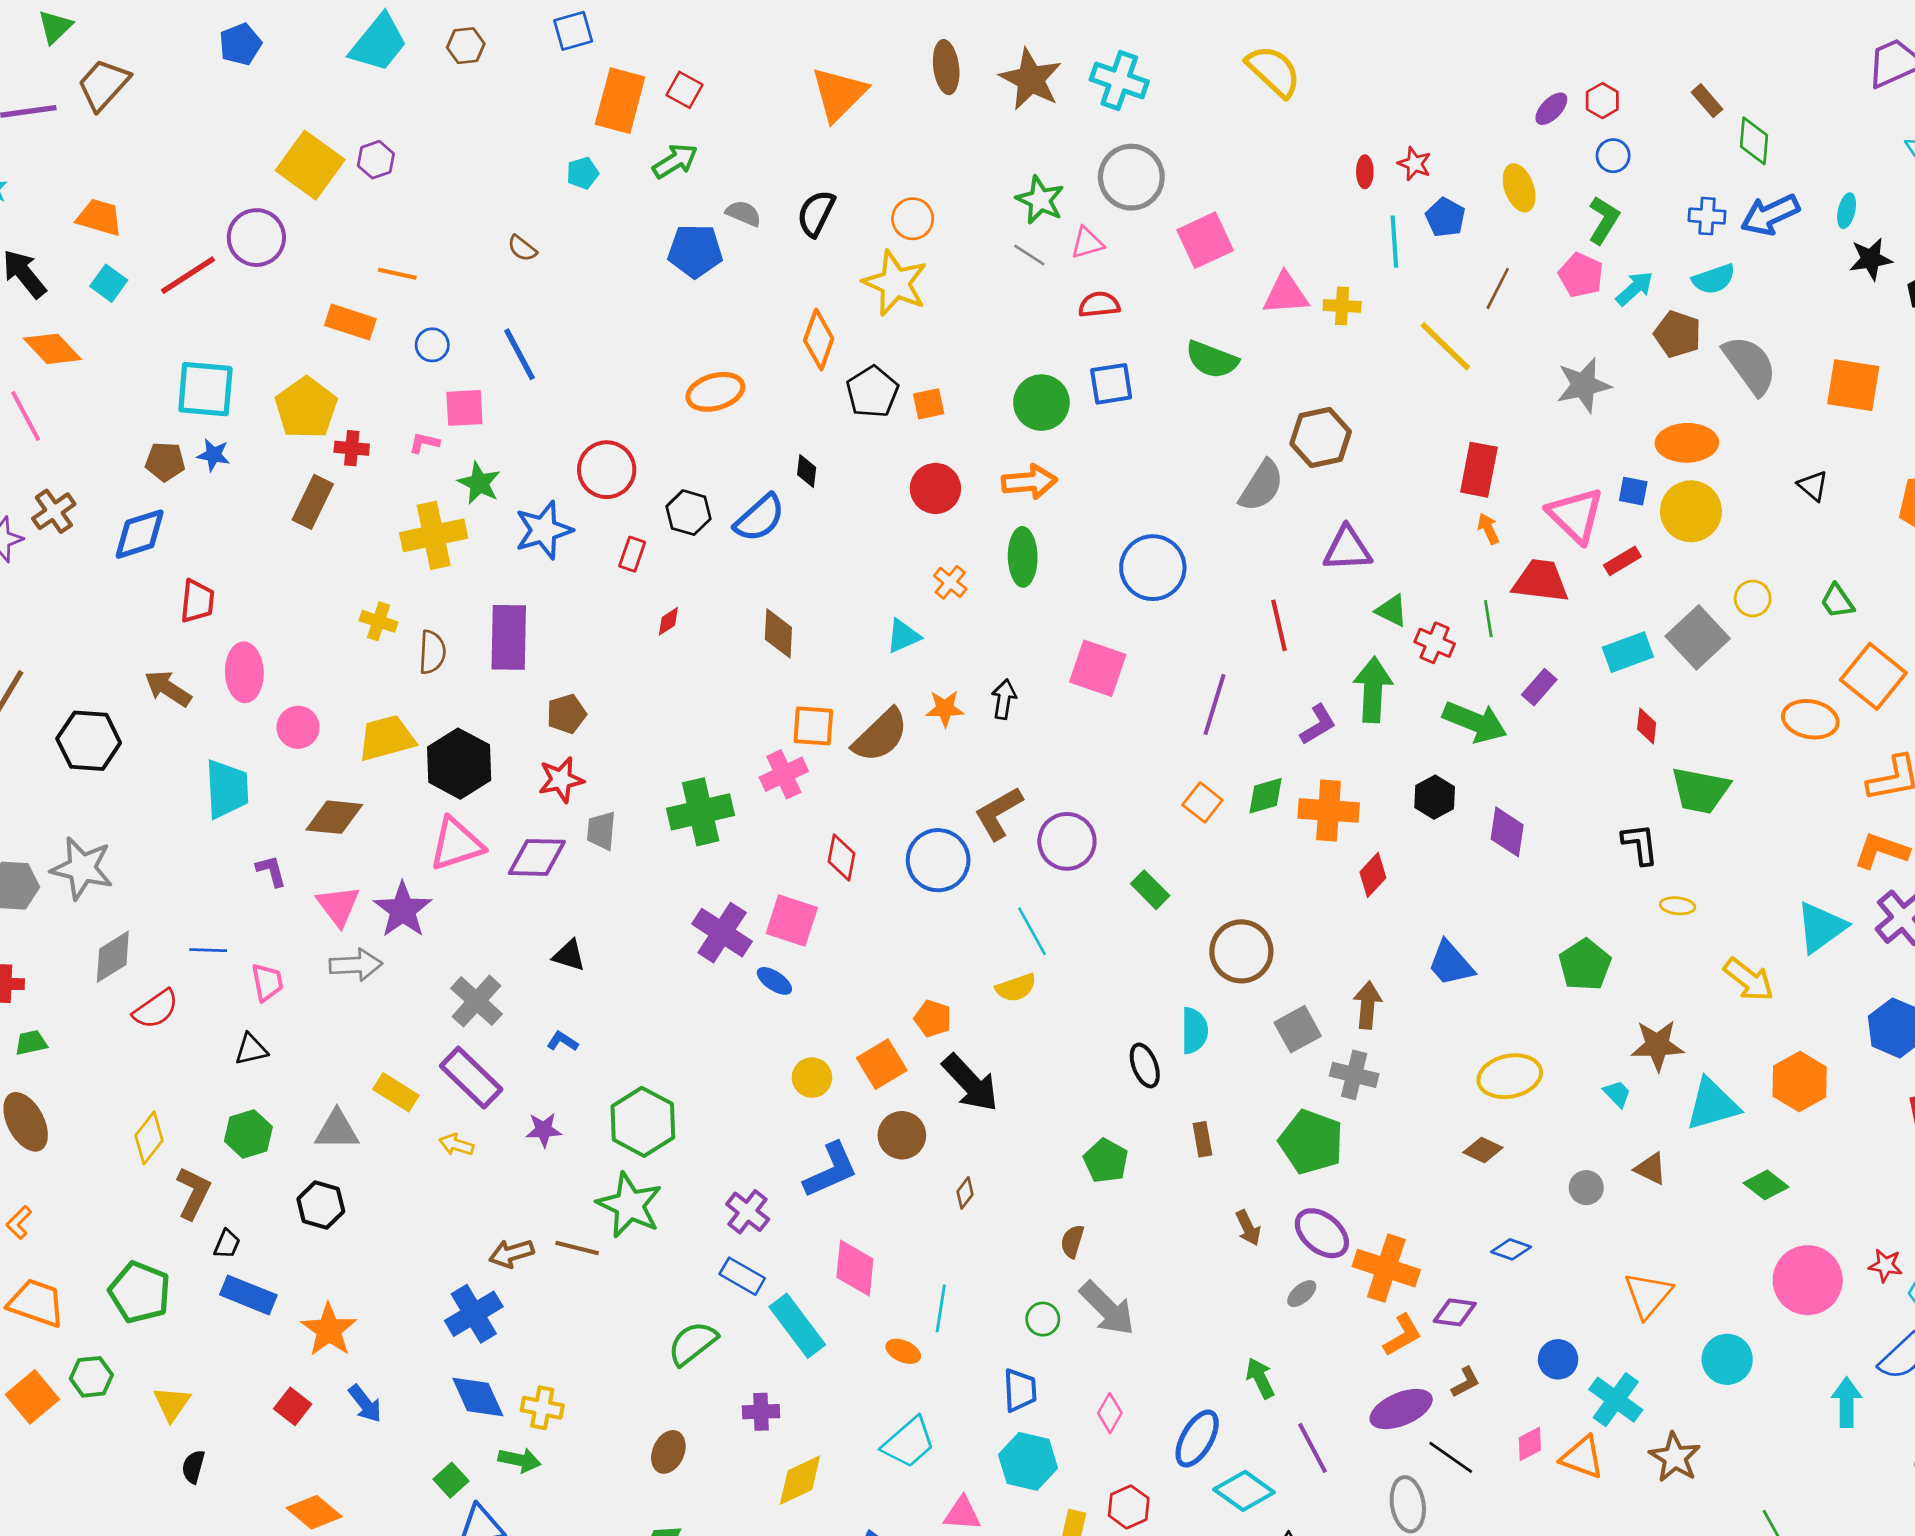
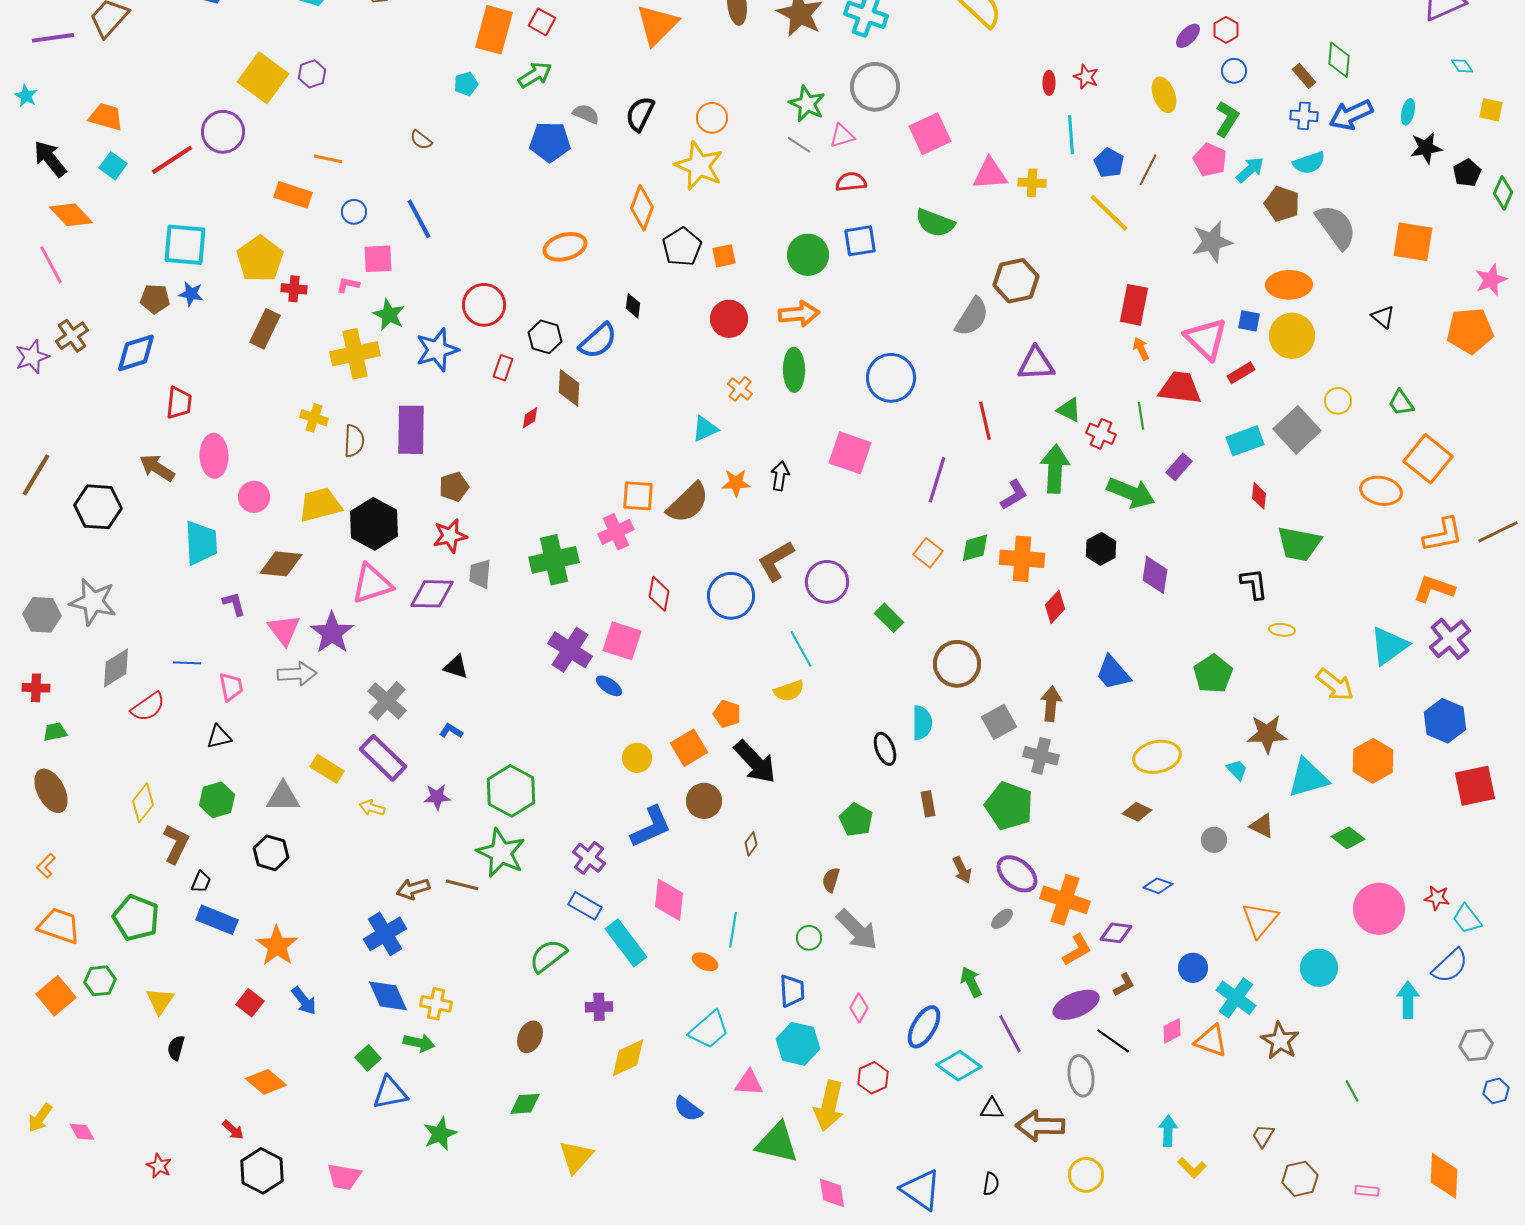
brown rectangle: (1707, 101) -> (1304, 76), moved
blue pentagon: (1445, 217) -> (1109, 163), moved
brown diamond: (778, 633) -> (569, 388), moved

